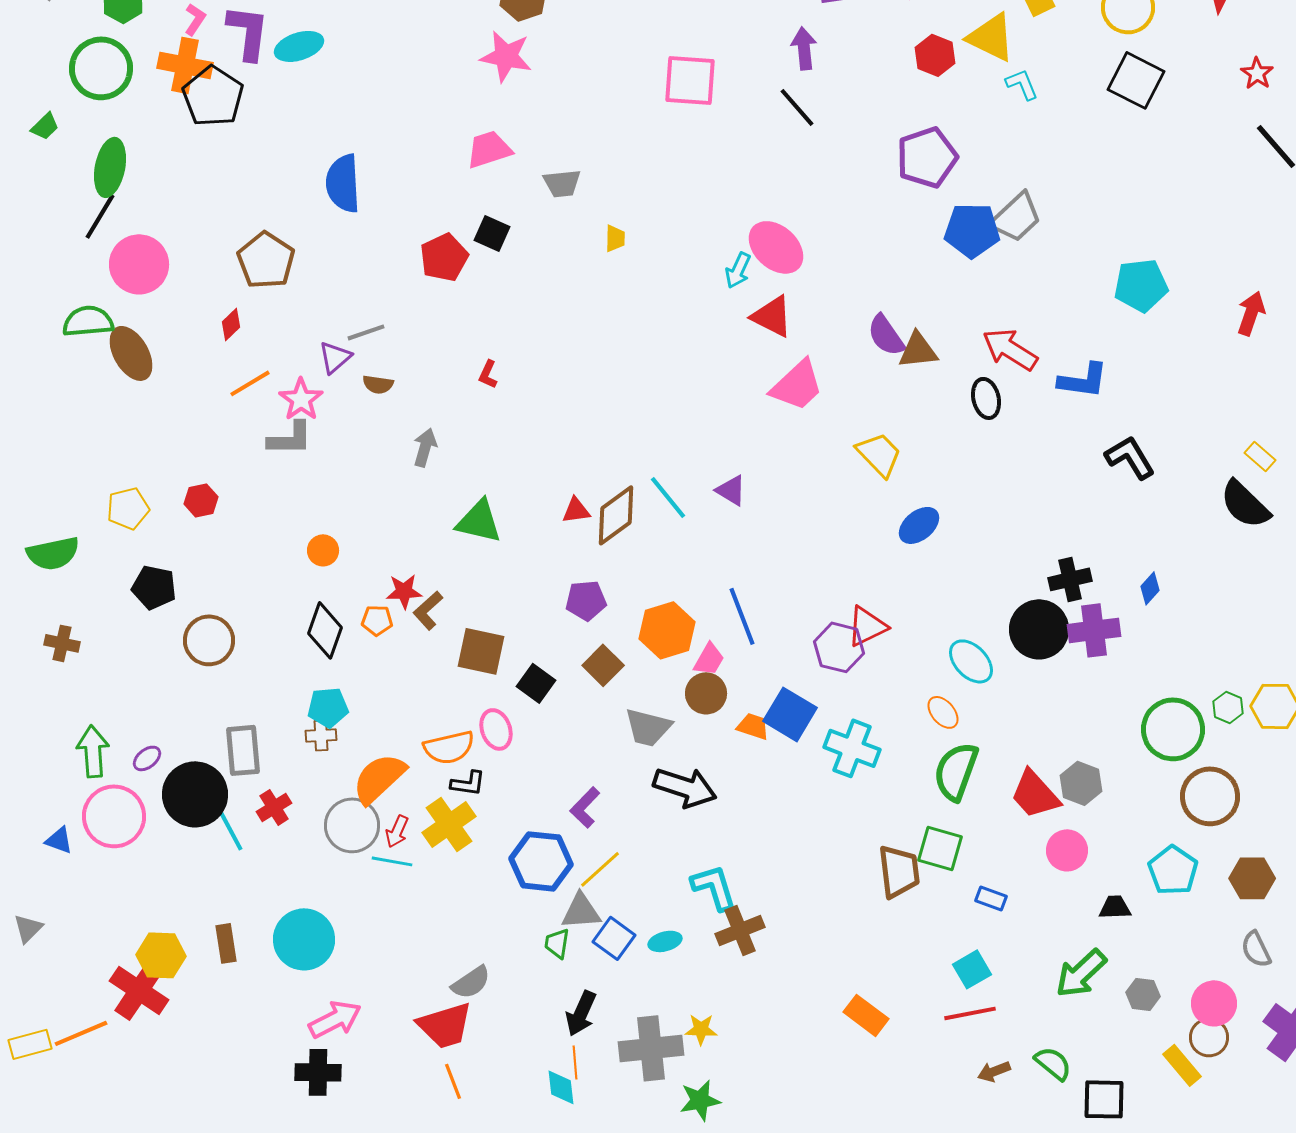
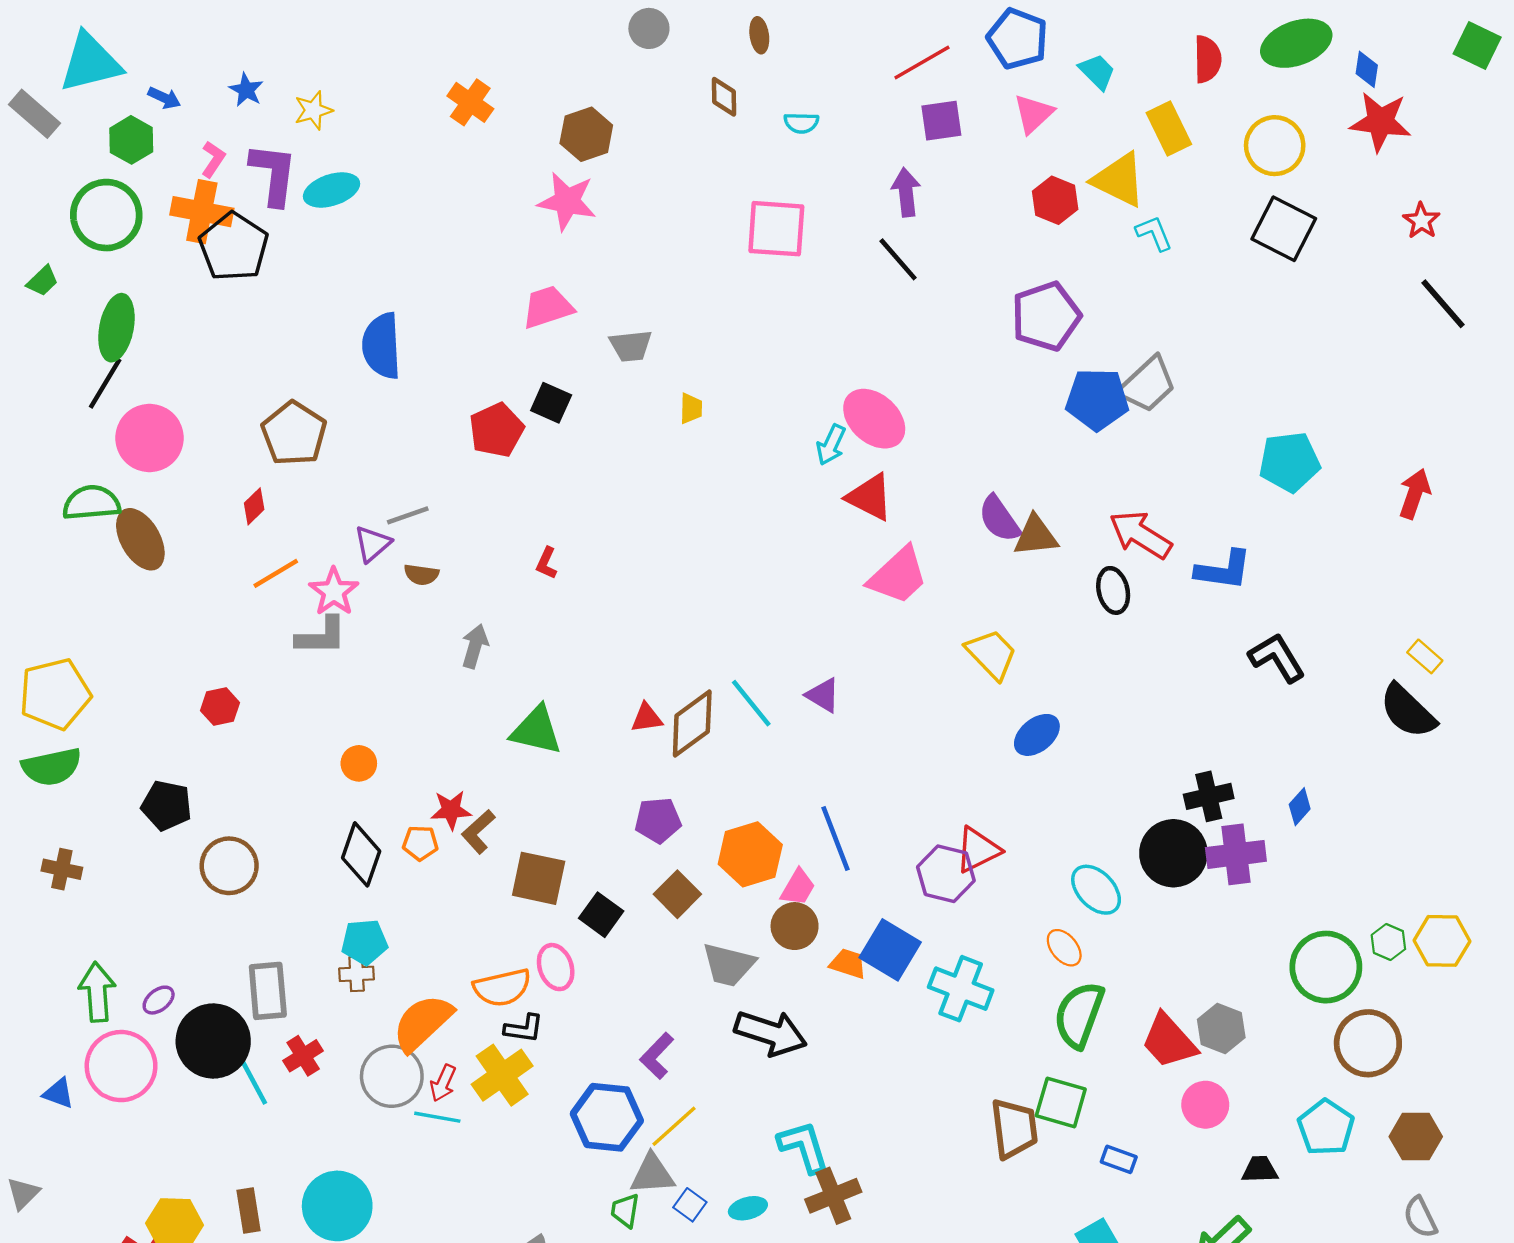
yellow pentagon: (128, 508) -> (55, 694), moved, size x1.5
blue square: (614, 938) -> (690, 1205), size x0.7

